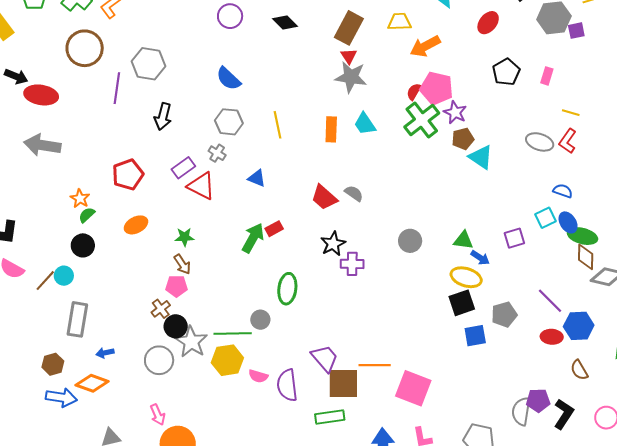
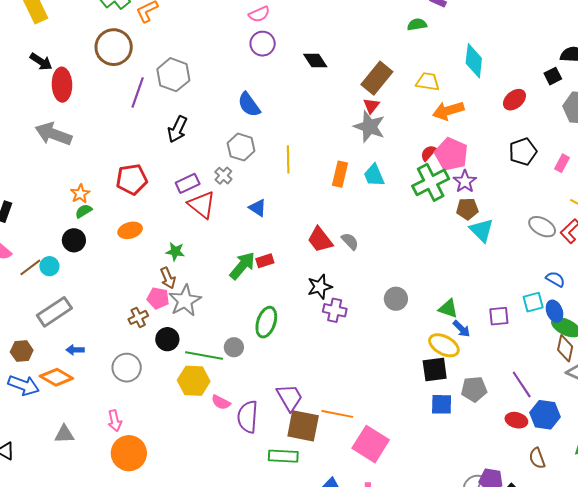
red ellipse: (41, 95) -> (62, 85), turned 68
gray rectangle: (77, 319) -> (54, 312), turned 36
black circle: (176, 326) -> (167, 339), moved
gray star: (191, 342) -> (185, 301), moved

